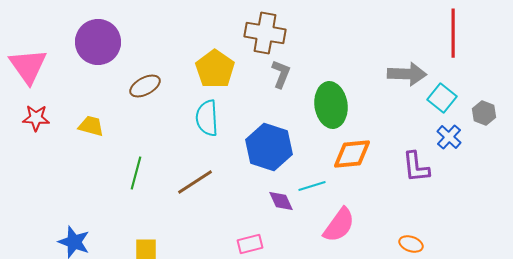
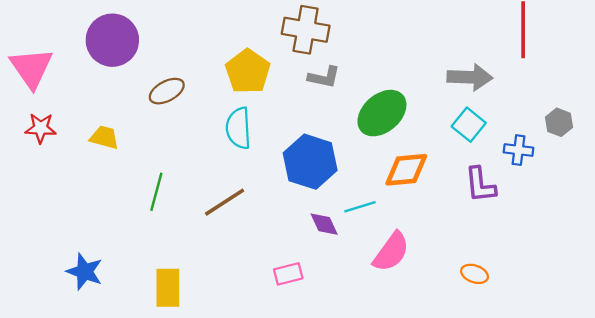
gray L-shape: (281, 74) -> (324, 77), turned 80
cyan square: (442, 98) -> (469, 125), moved
green ellipse: (331, 105) -> (382, 113), turned 57
blue cross: (449, 137) -> (518, 150), turned -35

